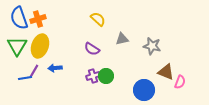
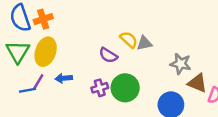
yellow semicircle: (98, 19) -> (129, 40), moved
gray star: (152, 46) -> (181, 64), moved
purple cross: (93, 76) -> (100, 88), moved
green circle: (106, 76) -> (125, 88), size x1.5

